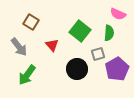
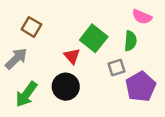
red triangle: (52, 45) -> (72, 56), moved
gray arrow: (19, 47) -> (16, 59), turned -96
black circle: (77, 69) -> (66, 87), moved

